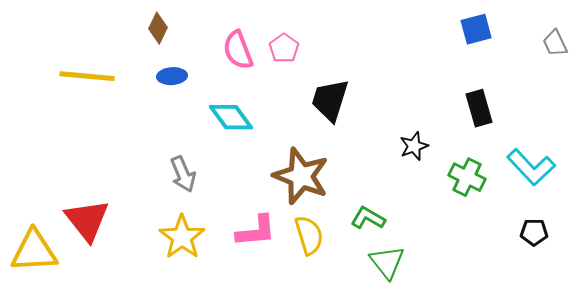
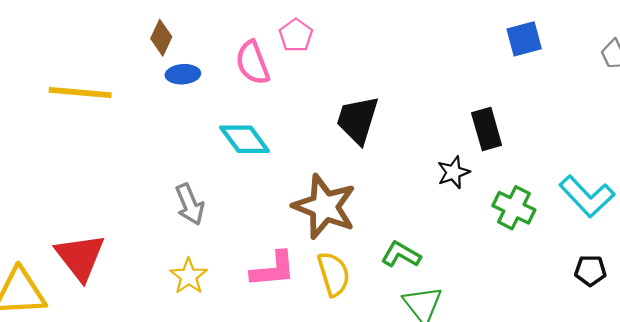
pink pentagon: (284, 48) -> (296, 35), moved
blue ellipse: (172, 76) -> (183, 74), moved
black rectangle: (479, 108) -> (487, 129), moved
yellow star: (182, 237) -> (189, 276), size x0.7

